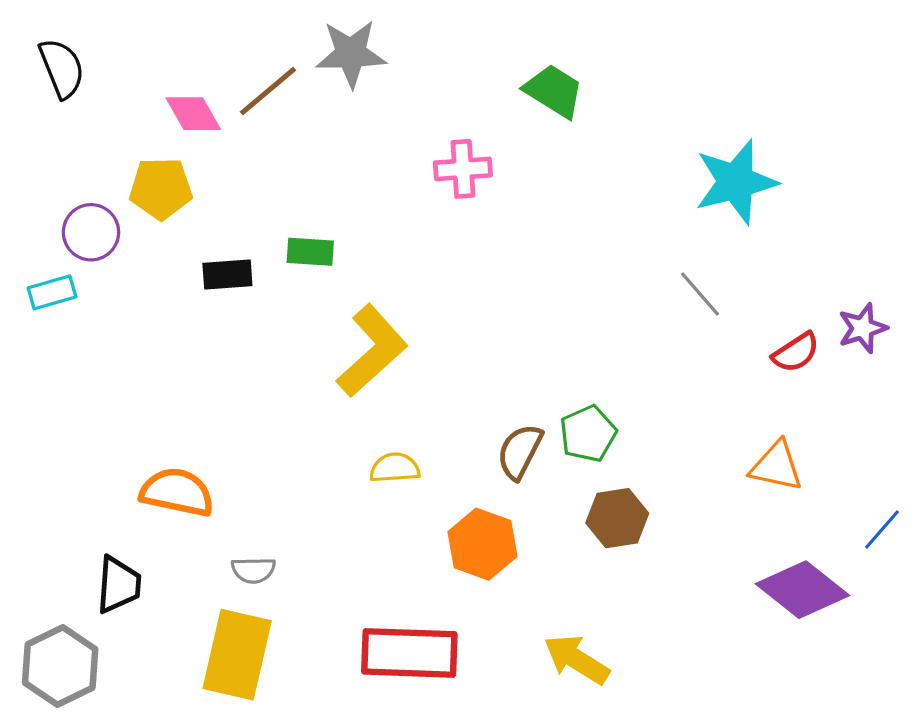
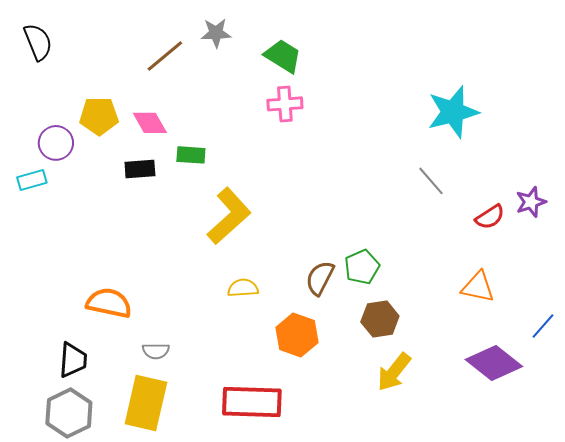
gray star: (351, 54) -> (216, 33), size x0.7
green trapezoid: (554, 91) -> (283, 56), moved
pink diamond: (193, 114) -> (150, 123), moved
yellow arrow: (577, 659) -> (394, 372), moved, turned -84
gray hexagon: (60, 666) -> (69, 413), moved

